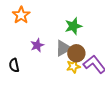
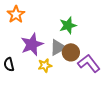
purple star: (37, 45) -> (32, 44), size x1.6
yellow star: (73, 66) -> (45, 65), moved

